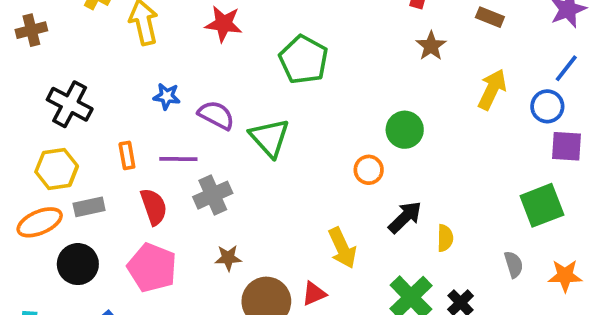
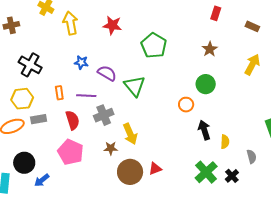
brown star: (431, 46) -> (210, 49), moved
black arrow: (405, 217) -> (204, 130), turned -66
yellow arrow: (342, 248) -> (130, 134), moved
black circle: (78, 264) -> (24, 163), moved
gray semicircle: (514, 264) -> (252, 156), moved

